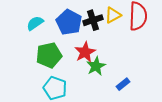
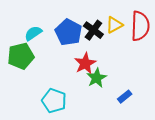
black cross: (93, 20) -> (93, 30), turned -36
green pentagon: (49, 55) -> (21, 56), moved

